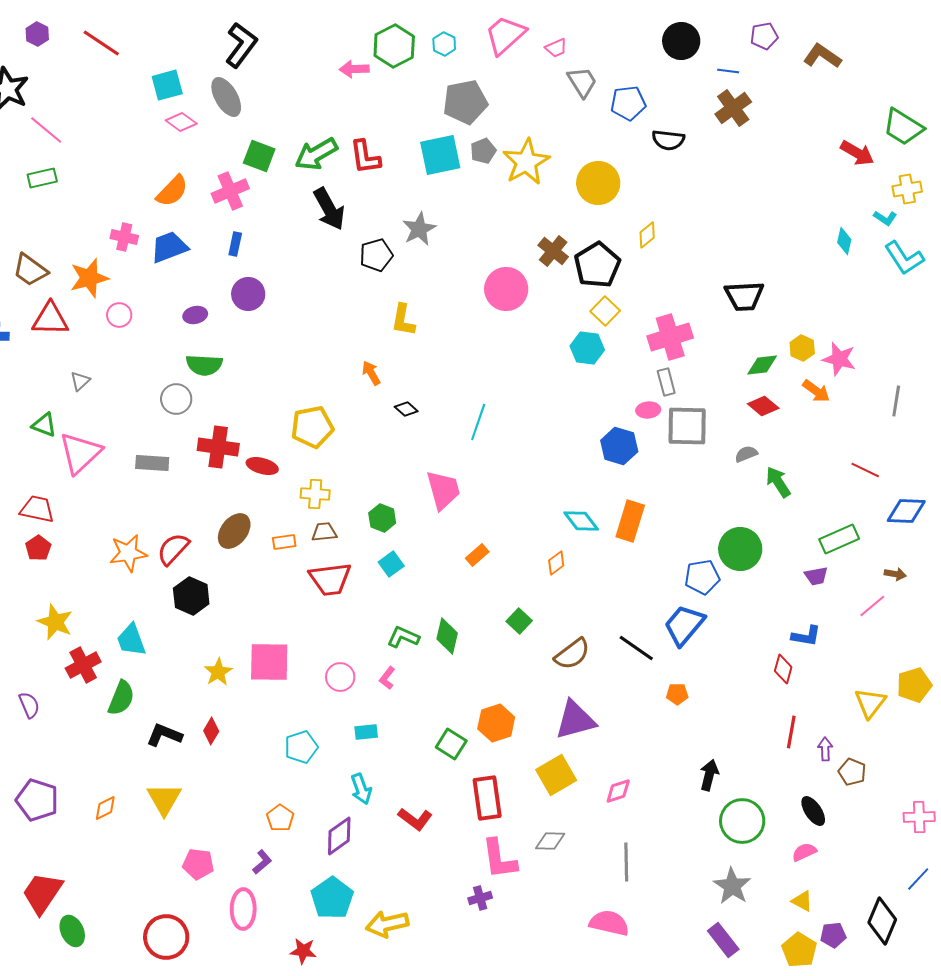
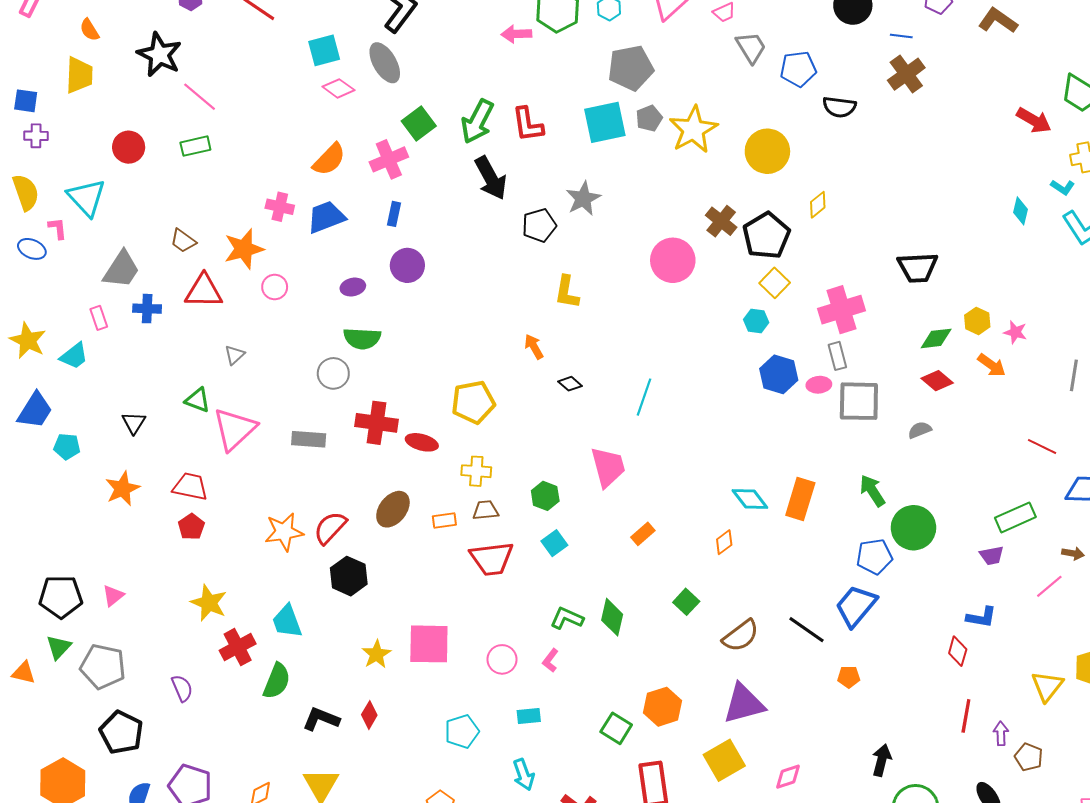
green arrow: (316, 154) -> (477, 121), turned -33
green square: (259, 156) -> (419, 123), turned 32
brown trapezoid: (30, 270) -> (183, 241), size x0.7
cyan hexagon: (587, 348) -> (756, 321), size x0.7
pink star: (839, 359) -> (1015, 332), size x0.7
blue hexagon: (619, 446) -> (779, 374), moved
green arrow: (778, 482) -> (872, 491), moved

